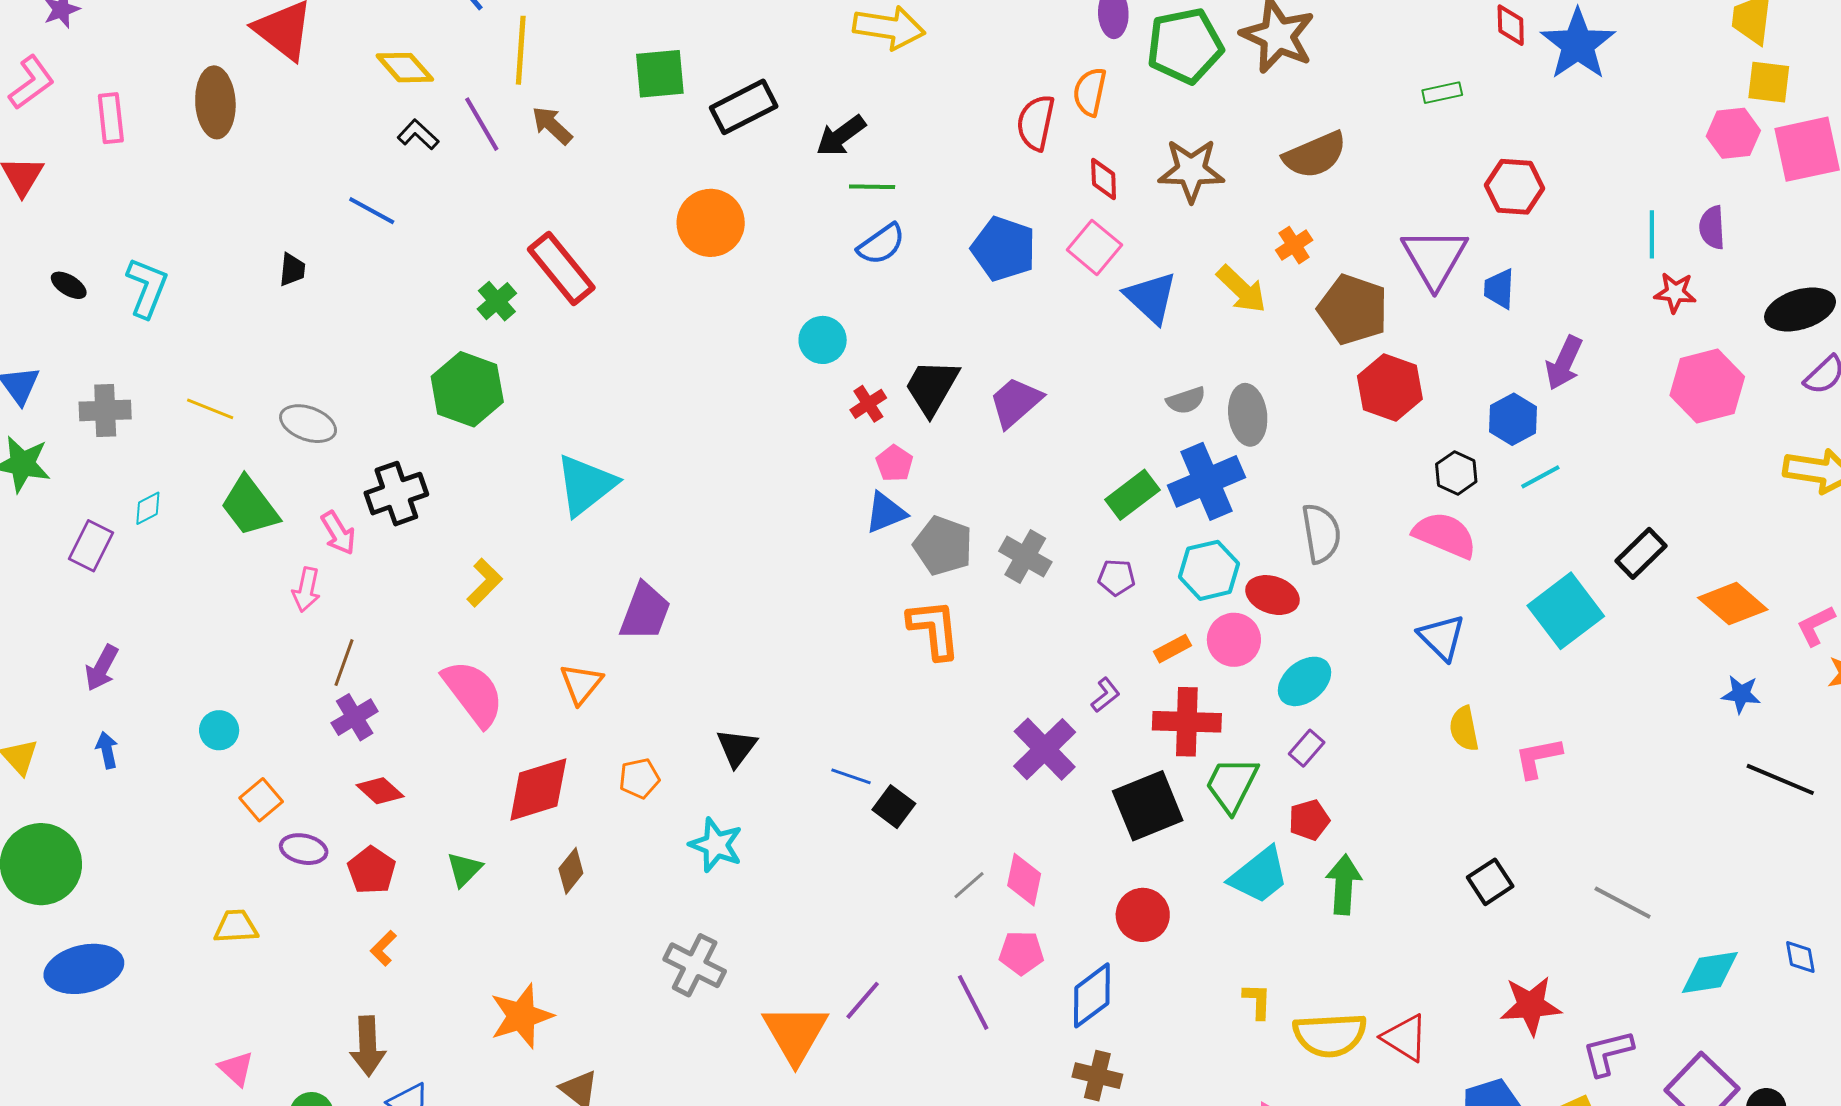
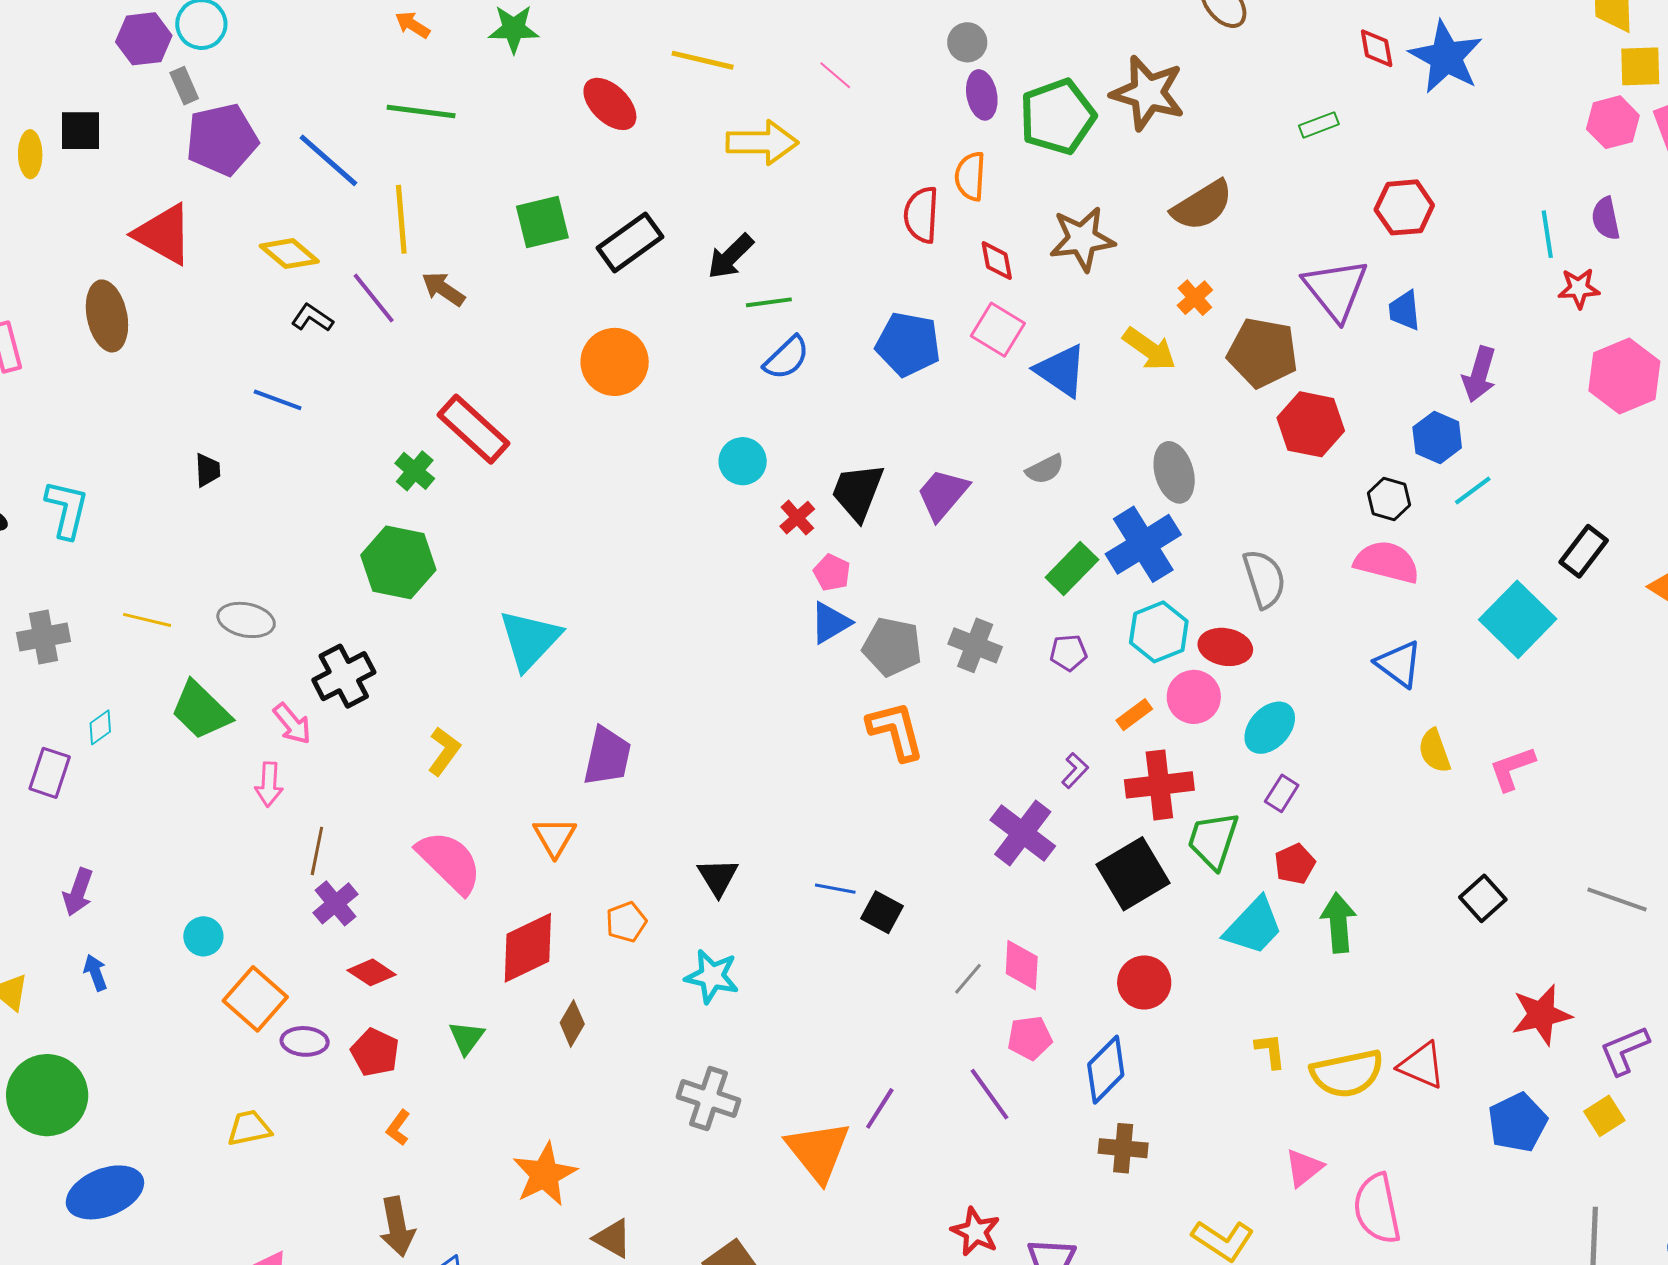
gray semicircle: (1186, 400) -> (1045, 469), moved
orange square: (261, 800) -> (255, 999), size x1.5

